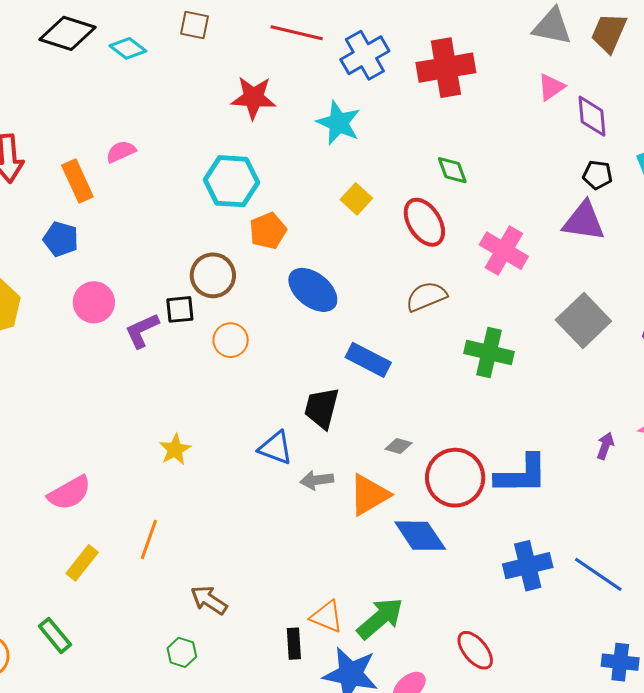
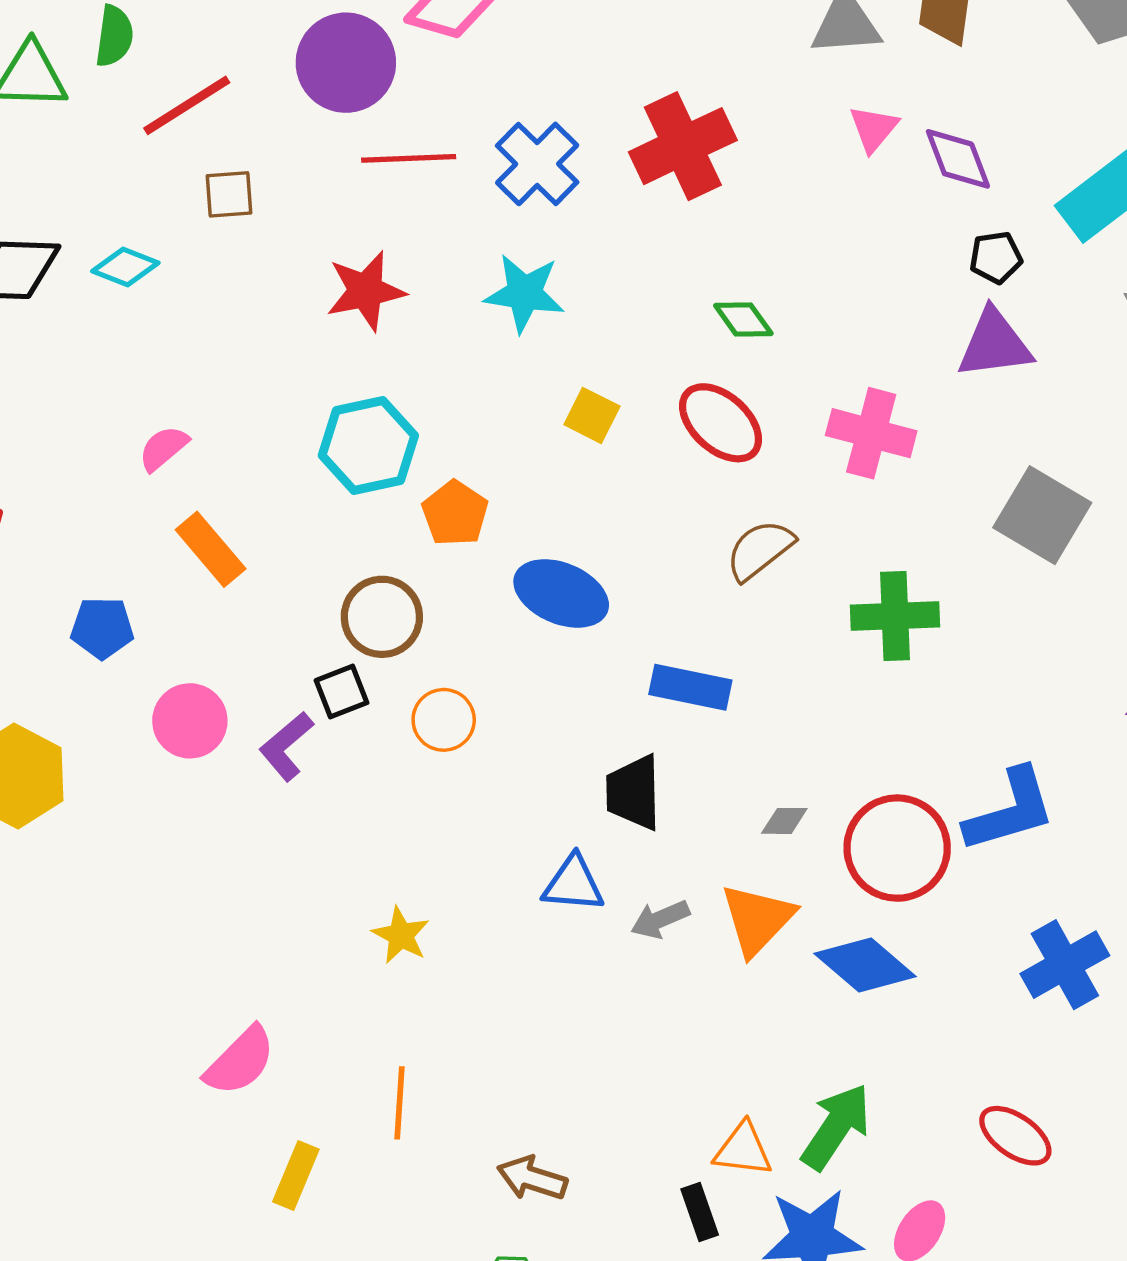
orange rectangle: (77, 181) -> (211, 549), moved

